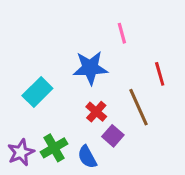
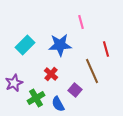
cyan rectangle: (37, 92) -> (25, 45), moved
red cross: (96, 112) -> (51, 74), moved
purple star: (21, 152) -> (14, 83), moved

